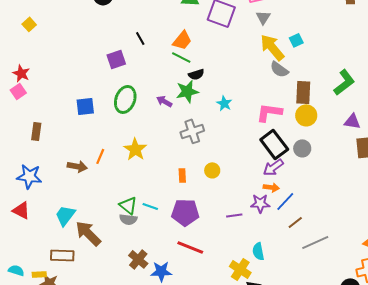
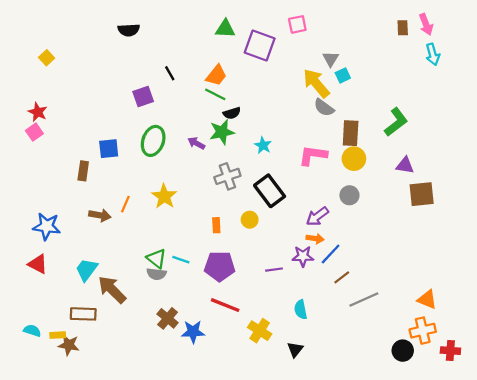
gray triangle: (263, 17) -> (331, 59), moved
brown rectangle: (36, 131) -> (83, 171), moved
black rectangle: (274, 144) -> (270, 191), moved
yellow cross: (240, 269) -> (260, 331), moved

